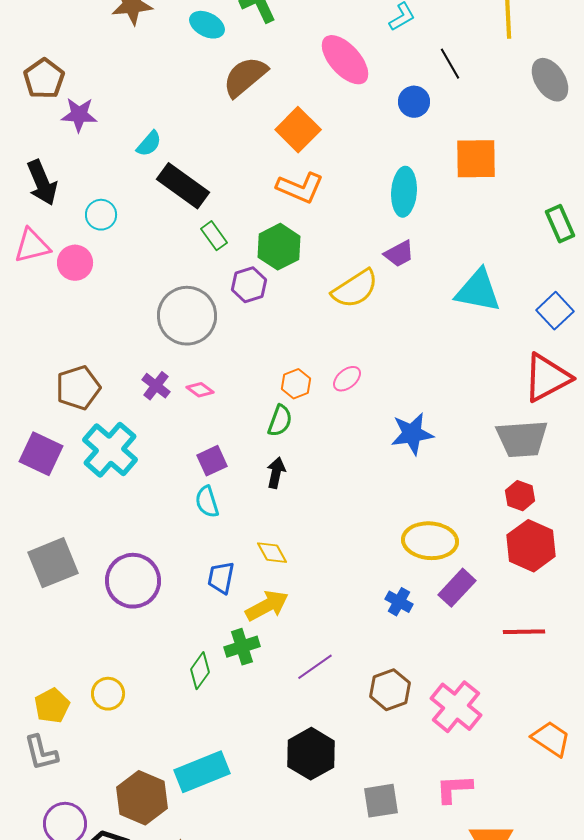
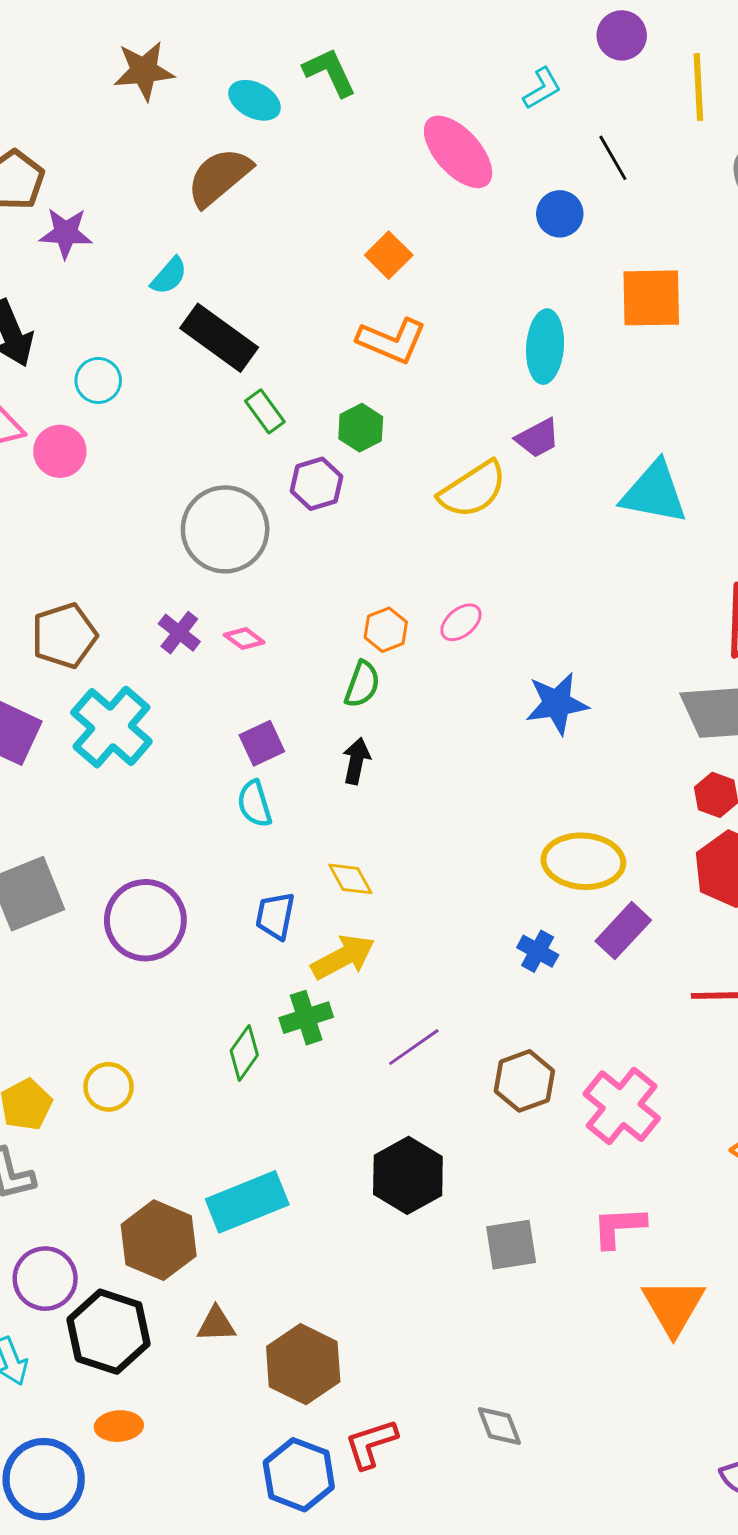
brown semicircle: (245, 77) -> (219, 177), moved
orange square: (298, 130) -> (389, 255), size x0.7
green hexagon: (279, 247) -> (361, 428), size x0.7

